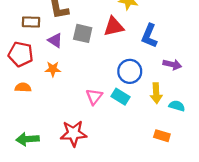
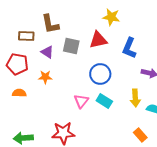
blue circle: (130, 71) -> (100, 74), moved
orange rectangle: (162, 136) -> (140, 135), turned 32

